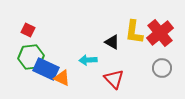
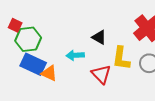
yellow L-shape: (134, 32) -> (121, 58), moved
green hexagon: (31, 57) -> (28, 39), moved

